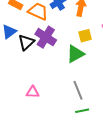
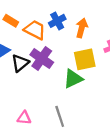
yellow square: (85, 36) -> (85, 59), size x1.5
gray line: (78, 90) -> (60, 116), moved

